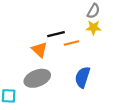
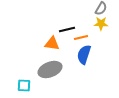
orange triangle: (39, 50) -> (52, 44), turned -35
blue semicircle: (82, 77) -> (84, 55), moved

